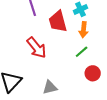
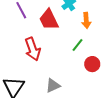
orange arrow: (84, 30) -> (86, 20), moved
red arrow: (37, 48) -> (33, 49), turned 30

